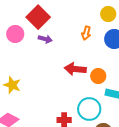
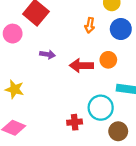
purple arrow: (45, 39) -> (47, 54), moved
orange circle: (98, 76) -> (108, 60), moved

